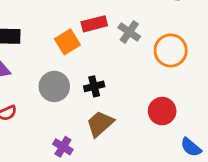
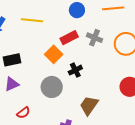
black cross: (94, 86) -> (75, 70), moved

